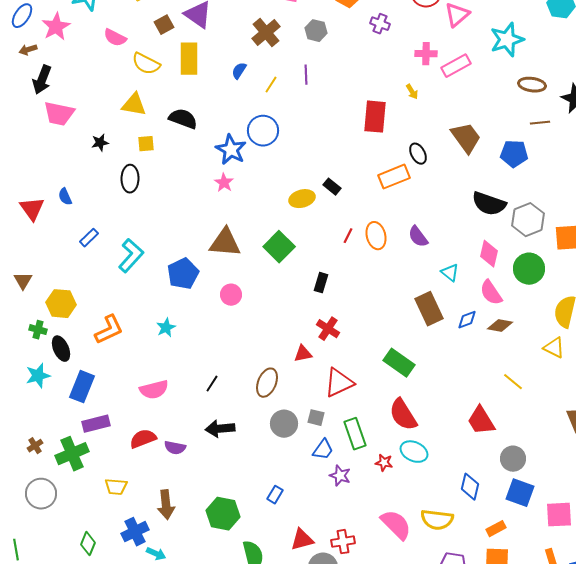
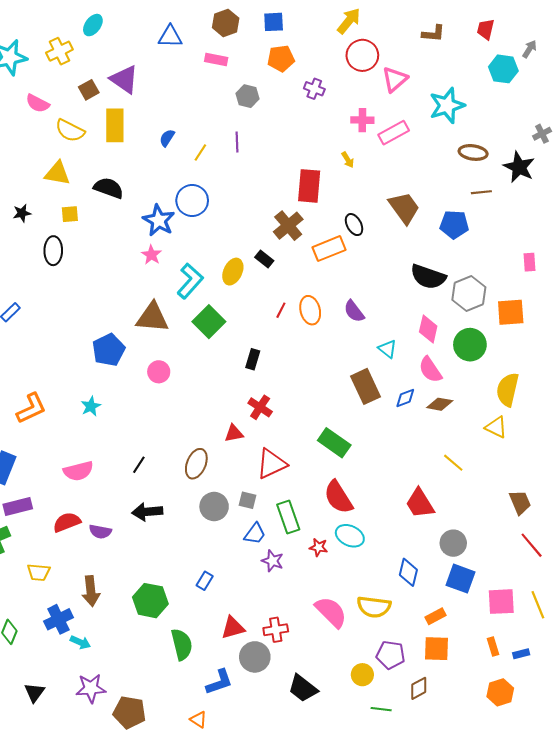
brown cross: (266, 33) -> (288, 226), moved
yellow ellipse: (302, 199) -> (233, 272), turned -50
cyan L-shape: (131, 256) -> (190, 281), moved

